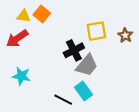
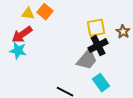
black cross: (74, 50) -> (98, 46), moved
cyan star: (21, 76) -> (18, 51), moved
cyan rectangle: (84, 91) -> (101, 83), moved

